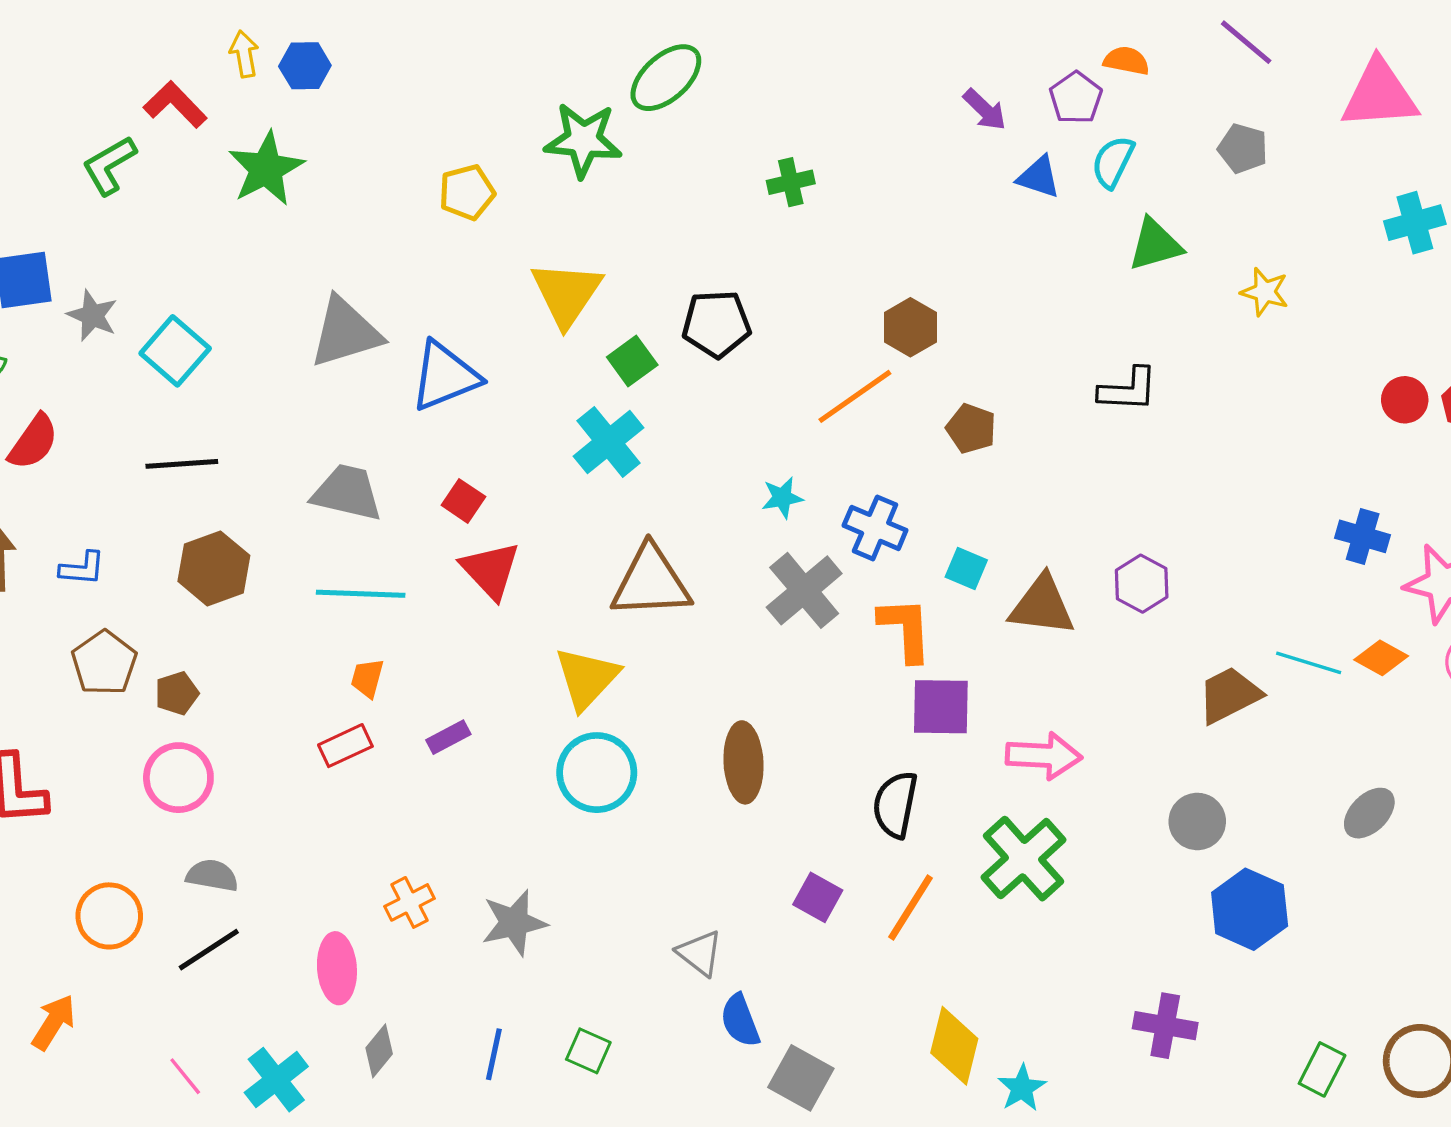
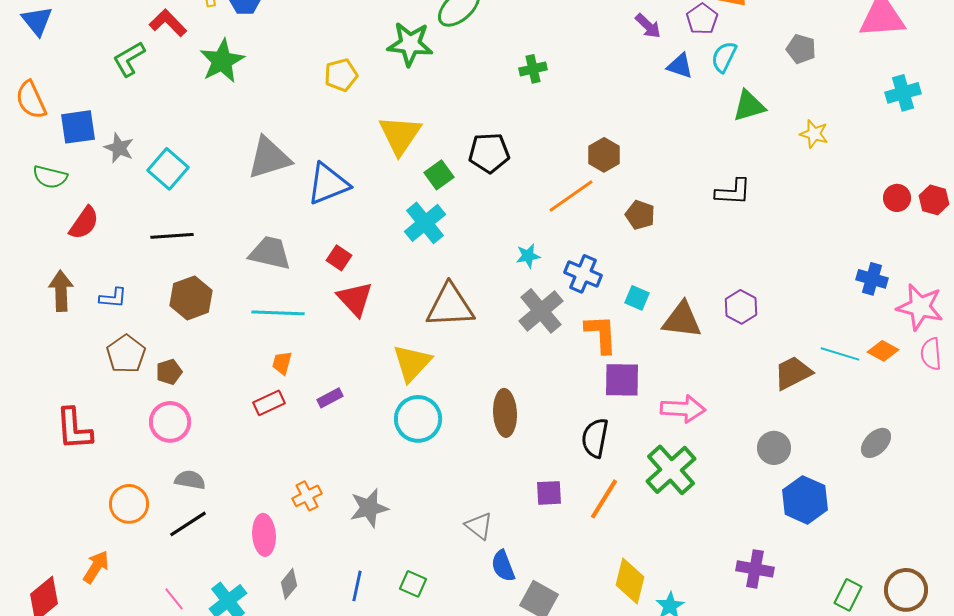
purple square: (818, 897) -> (549, 493), turned -32

